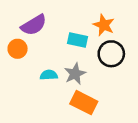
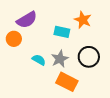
black circle: (111, 54) -> (89, 57), moved
cyan semicircle: (49, 75) -> (39, 60), turned 32

